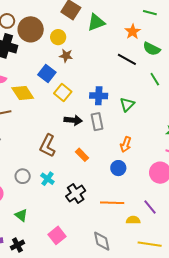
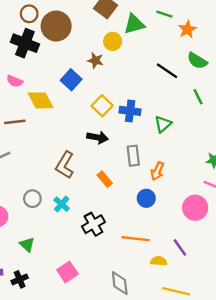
green line: (150, 13) -> (164, 14), moved
orange star: (133, 32) -> (187, 29), moved
yellow circle: (58, 37) -> (113, 41), moved
yellow square: (63, 92) -> (102, 106), moved
gray rectangle: (97, 122) -> (133, 156), moved

